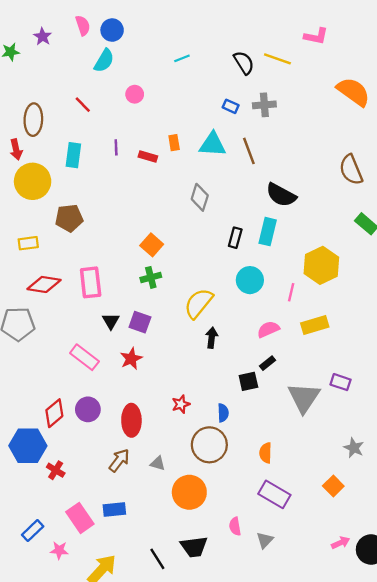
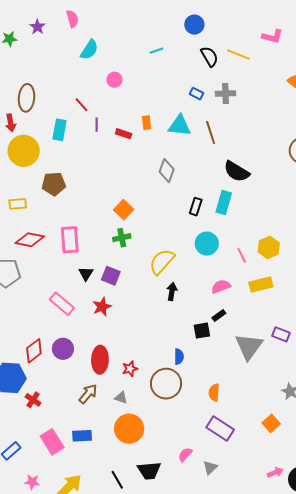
blue circle: (112, 30) -> (194, 25), moved
red line: (83, 105) -> (82, 105), moved
yellow hexagon: (321, 265) -> (269, 247), moved, size x0.7
pink line: (291, 292) -> (242, 255), turned -42
red star: (181, 404) -> (130, 369), moved
orange circle: (189, 492) -> (129, 429), moved
pink semicircle: (235, 526) -> (185, 455), turned 49
pink star: (59, 550) -> (32, 482), moved

